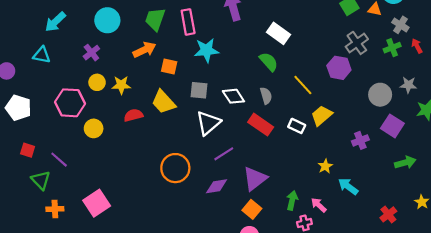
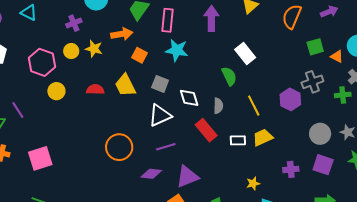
yellow star: (121, 85) -> (94, 49), moved
white rectangle: (297, 126) -> (238, 140), turned -42
purple square: (392, 126) -> (323, 165), turned -30

